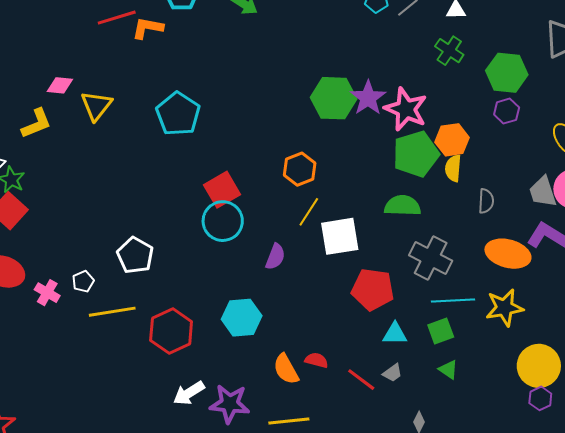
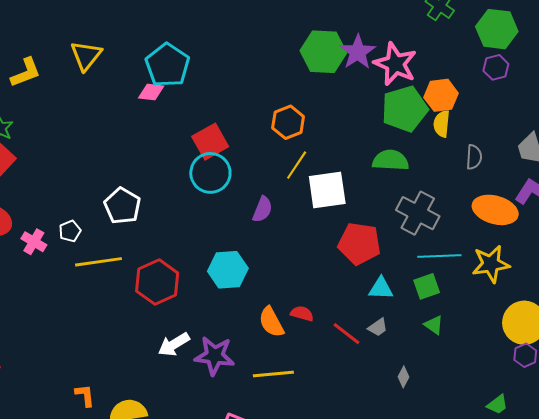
pink diamond: (60, 85) -> (151, 92), moved

